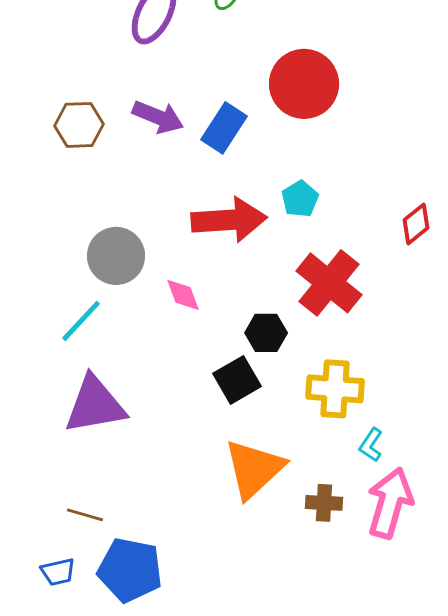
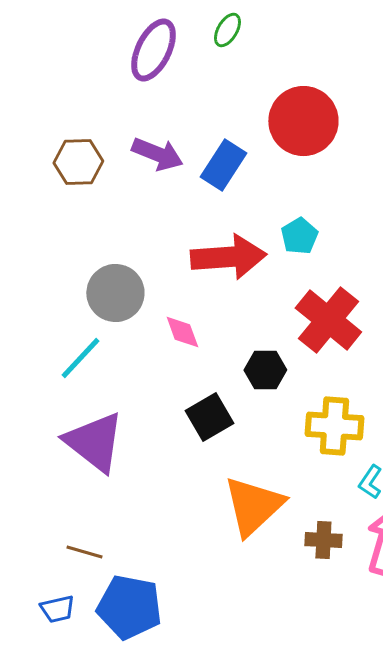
black square: (237, 380) -> (209, 417), moved
purple triangle: (95, 405) -> (94, 442), turned 48

